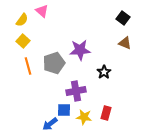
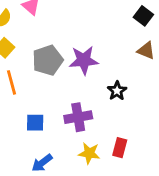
gray pentagon: (54, 63) -> (48, 60), moved
blue square: (64, 110) -> (35, 123), moved

